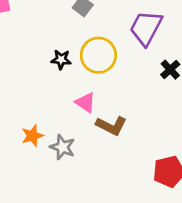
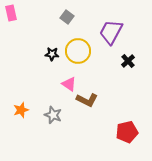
orange star: (32, 136) -> (21, 110), moved

